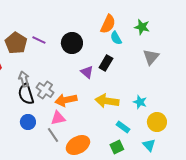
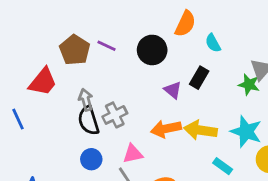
orange semicircle: (108, 24) -> (185, 24), moved
green star: (142, 27) -> (249, 85), moved
gray cross: (45, 90) -> (115, 115), turned 30
orange arrow: (66, 100) -> (166, 129), moved
cyan star: (140, 102) -> (246, 132), size x1.6

